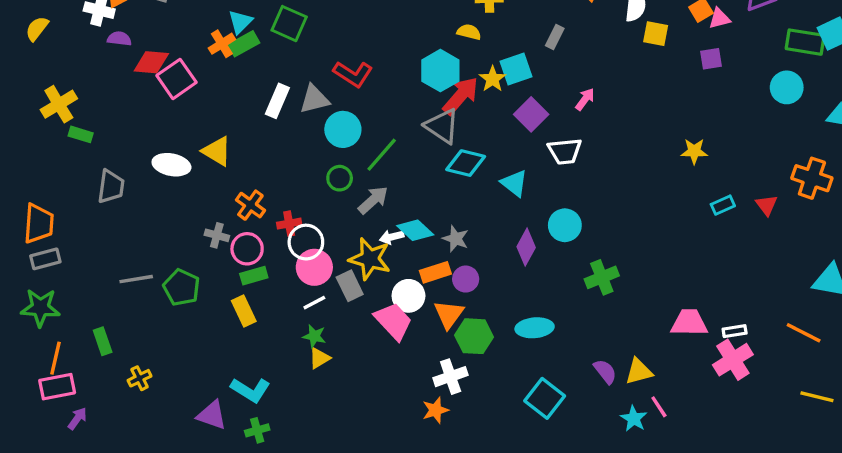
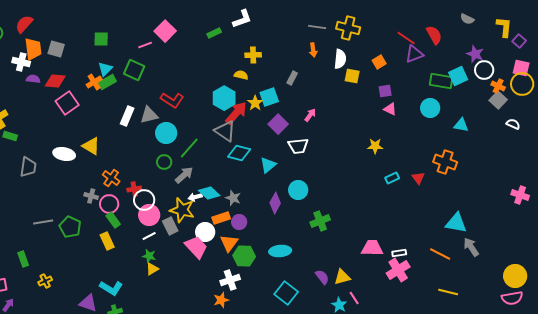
pink triangle: (719, 18) -> (390, 109), moved, turned 40
red diamond: (151, 62) -> (55, 81), moved
cyan triangle: (514, 183) -> (268, 165), turned 42
green rectangle: (254, 276) -> (113, 220), turned 70

